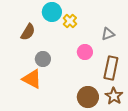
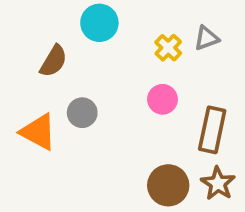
yellow cross: (70, 21) -> (168, 48), moved
gray triangle: (108, 34) -> (206, 38), moved
orange triangle: (32, 79) -> (38, 132), moved

